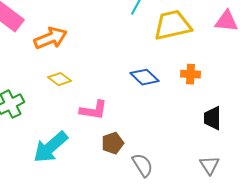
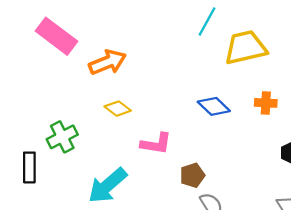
brown pentagon: (113, 143) -> (192, 175), moved

